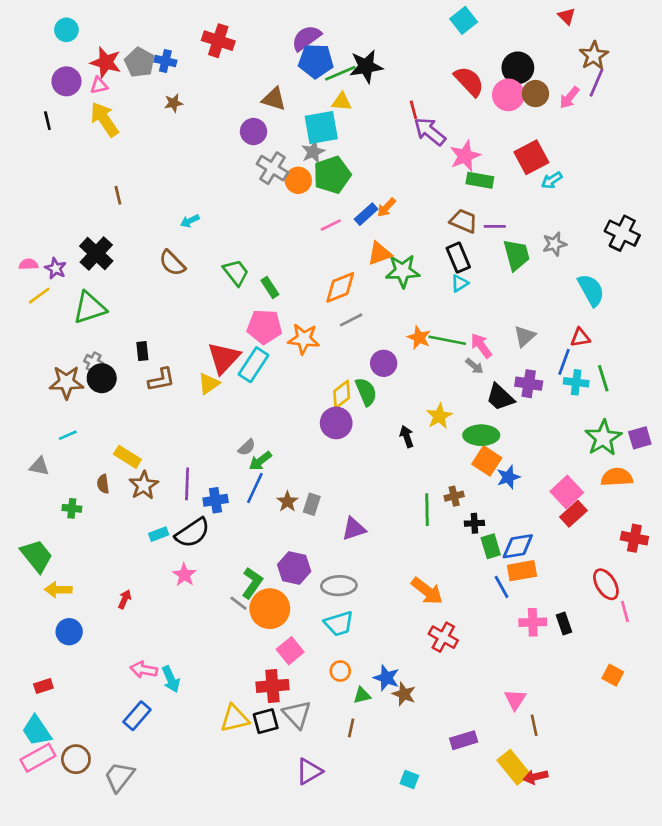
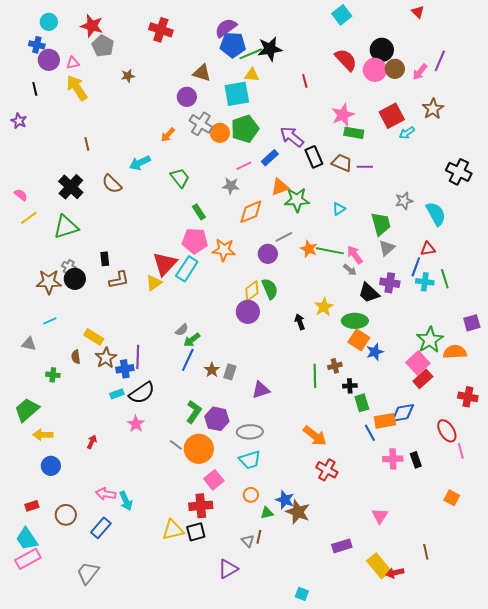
brown star: (594, 56) -> (433, 109), moved
blue cross: (165, 61) -> (37, 45), moved
red star: (106, 62) -> (92, 26), moved
purple arrow: (430, 131) -> (292, 137), moved
gray star: (313, 152) -> (231, 186), moved, turned 30
orange arrow: (386, 207) -> (168, 135), moved
cyan arrow: (190, 221) -> (140, 163), size x1.5
gray star: (554, 244) -> (404, 201), moved
green trapezoid: (516, 255) -> (381, 224), moved
black rectangle: (458, 258) -> (314, 157), moved
brown semicircle: (172, 263) -> (112, 184), moved
pink semicircle: (28, 264) -> (21, 195), turned 40
purple star: (56, 268) -> (19, 121), moved
green trapezoid: (236, 272) -> (180, 178), moved
gray line: (351, 320) -> (284, 237), moved
purple circle: (384, 363) -> (268, 254), moved
green star: (603, 438) -> (430, 340), moved
blue cross: (216, 500) -> (125, 369), moved
blue diamond: (518, 546) -> (403, 413), moved
green trapezoid: (37, 556) -> (27, 410), turned -92
green L-shape: (252, 583) -> (194, 412), moved
brown star: (404, 694) -> (298, 512), size x1.4
gray triangle: (297, 714) -> (248, 541), moved, size x0.6
brown line: (534, 725) -> (426, 552), moved
brown circle: (76, 759) -> (66, 515), moved
cyan square: (409, 779) -> (302, 594), moved

